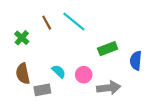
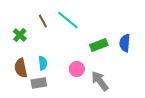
blue semicircle: (136, 61) -> (125, 43), moved
cyan semicircle: (59, 71) -> (43, 63), moved, turned 40
gray arrow: (109, 88) -> (100, 81), turned -120

